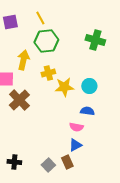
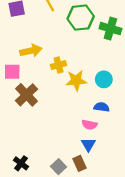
green hexagon: (46, 41) -> (81, 18), moved
yellow arrow: (23, 60) -> (31, 51), turned 66
blue triangle: (75, 145) -> (88, 145), turned -32
black cross: (14, 162) -> (21, 163), turned 32

